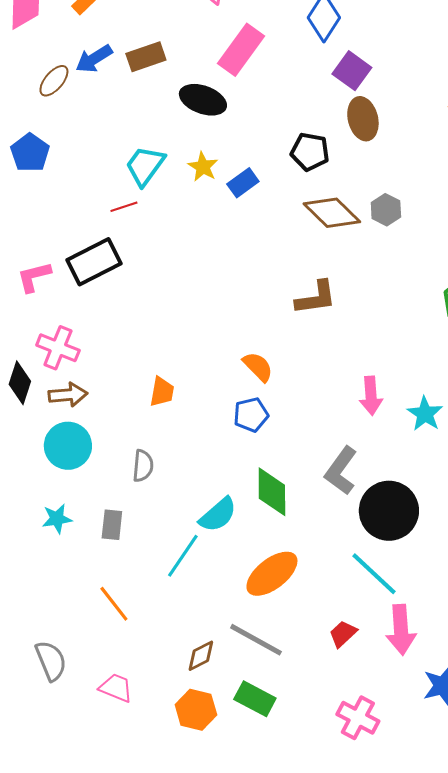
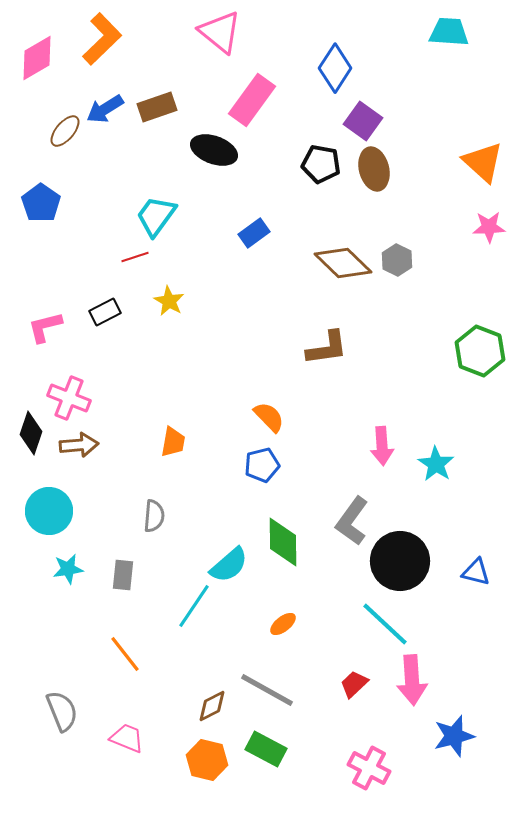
black pentagon: (310, 152) -> (321, 164), moved
yellow star: (203, 167) -> (169, 301), moved
black rectangle: (94, 262) -> (105, 312), size x0.6
cyan circle: (68, 446) -> (49, 511), moved
orange ellipse: (272, 574) -> (283, 624), size x0.5

